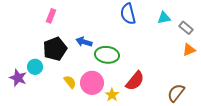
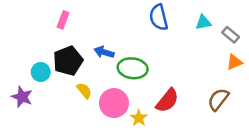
cyan circle: (35, 67) -> (41, 72), moved
yellow semicircle: (70, 82) -> (84, 91), moved
brown semicircle: (176, 93) -> (218, 99), moved

